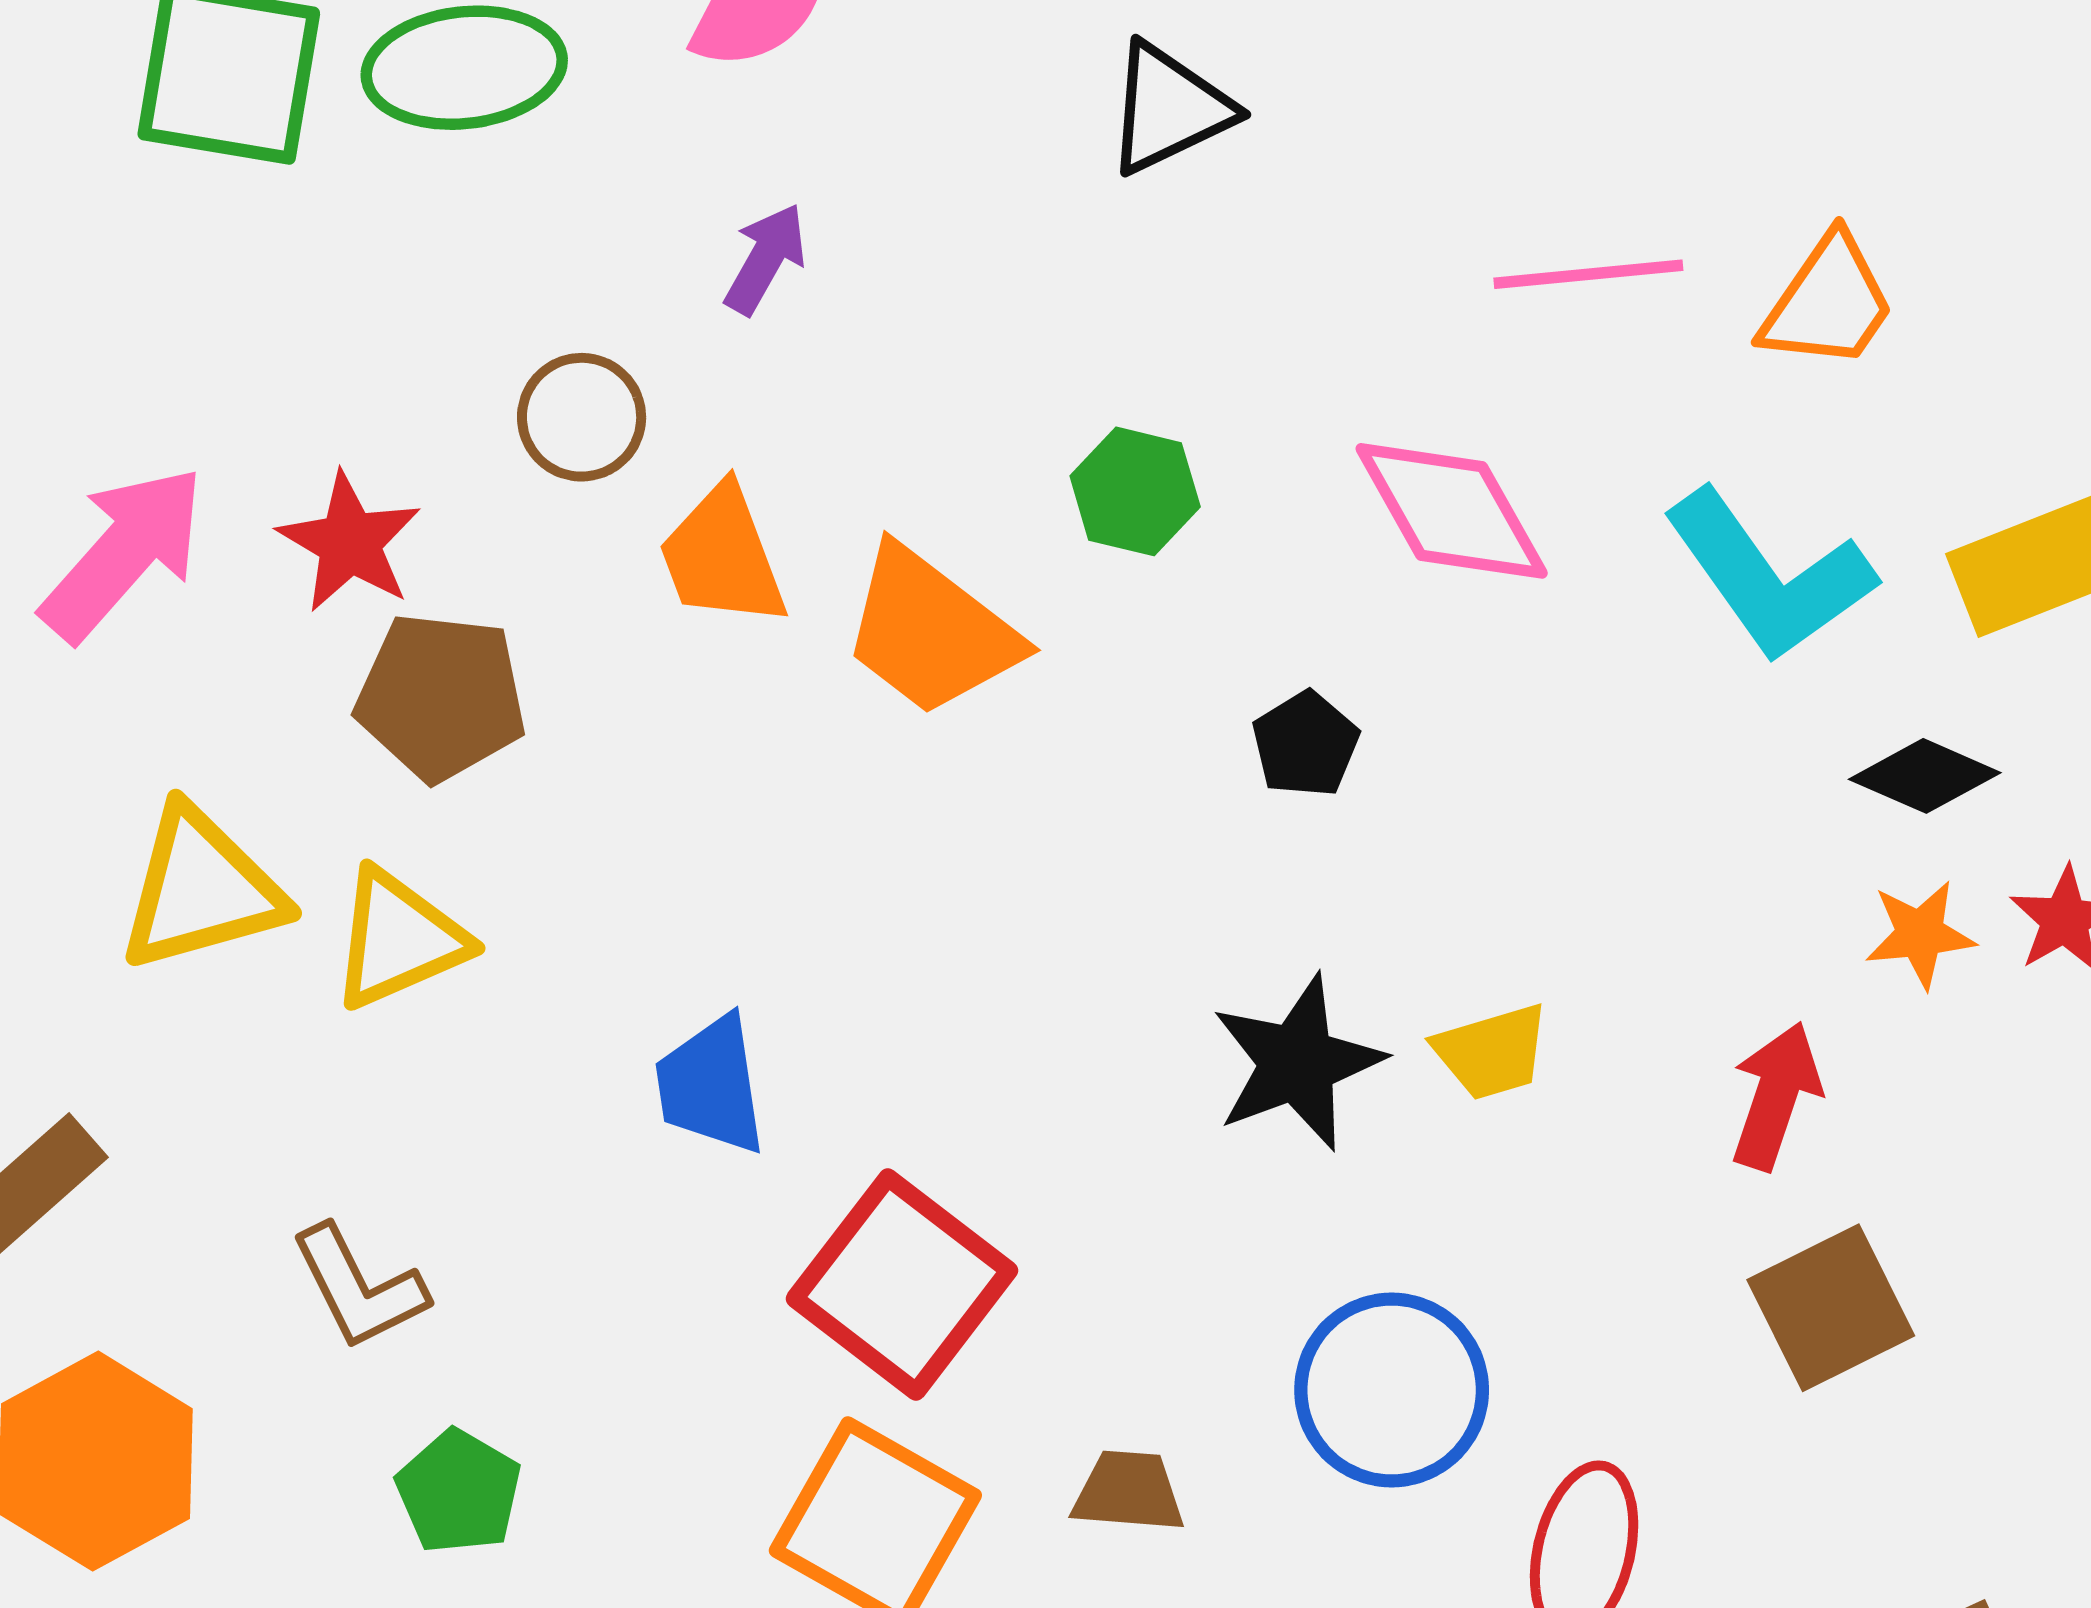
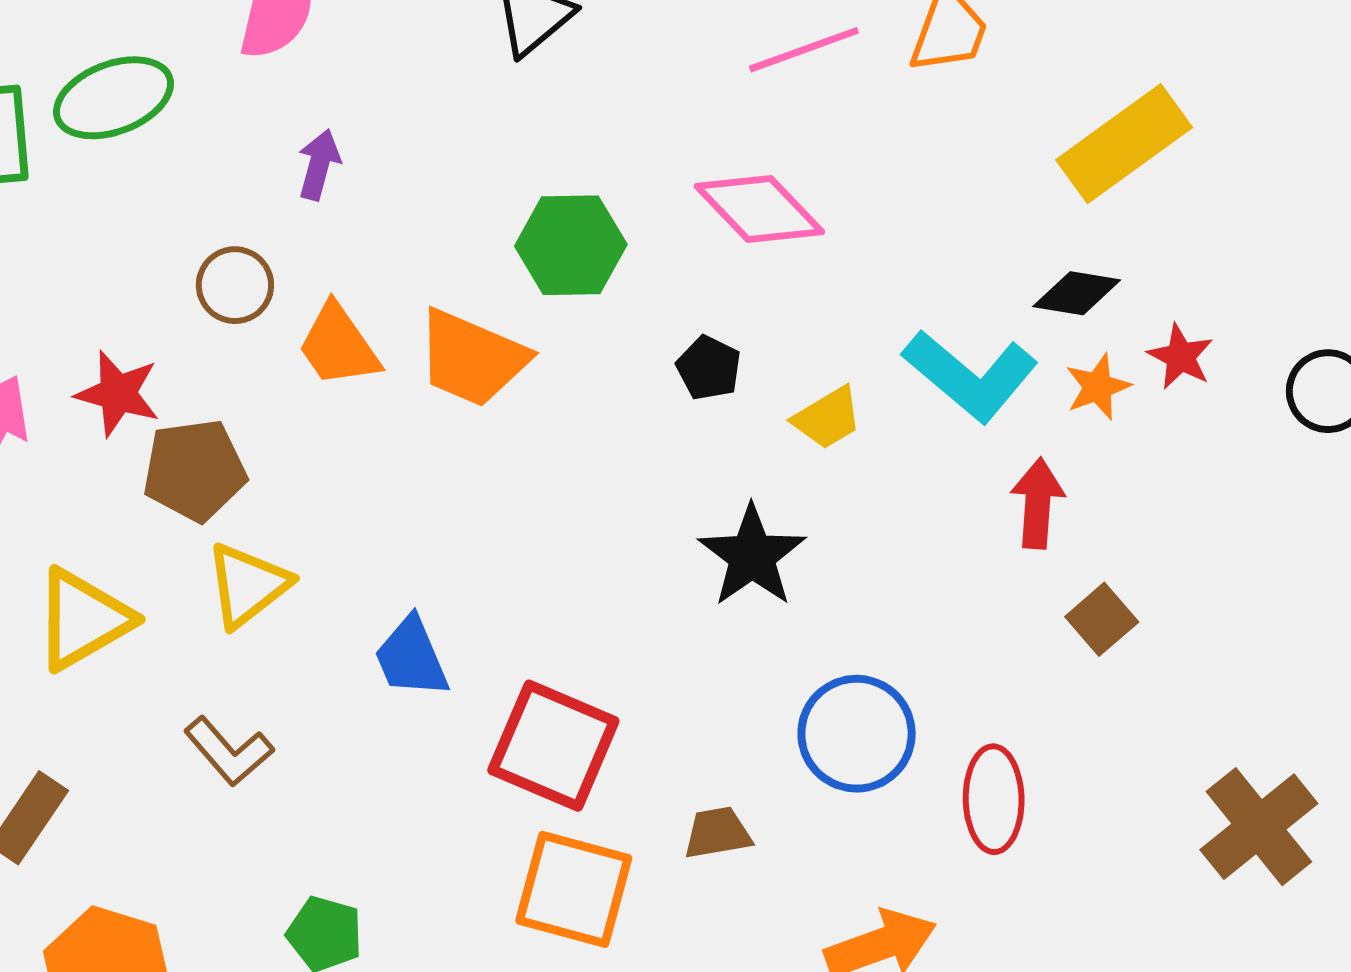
green hexagon: (1135, 491) -> (571, 245), size x1.4
cyan L-shape: (1769, 576) -> (970, 376), moved
yellow triangle: (399, 939) -> (248, 585), moved
yellow trapezoid: (1492, 1052) -> (827, 418), moved
brown L-shape: (359, 1287) -> (229, 751), moved
brown square: (1831, 1308) -> (1102, 619), size x0.7

